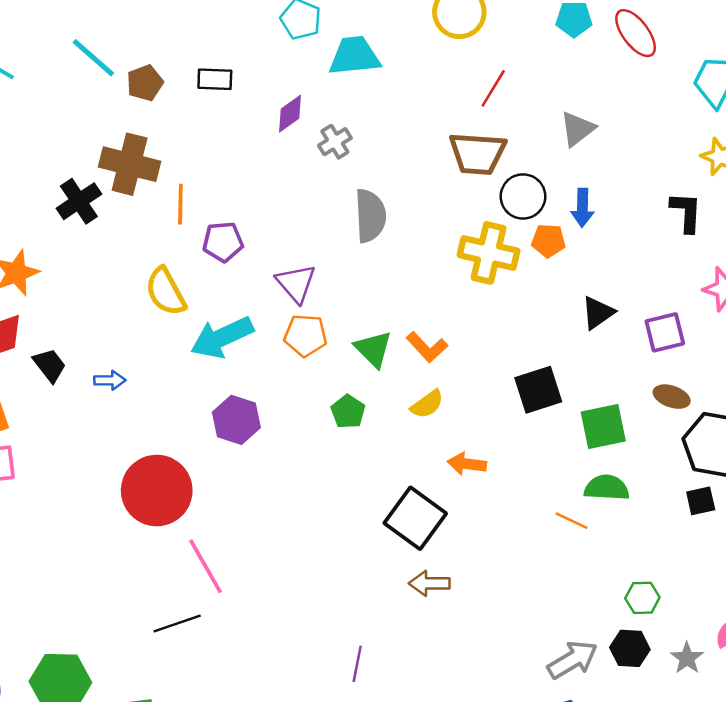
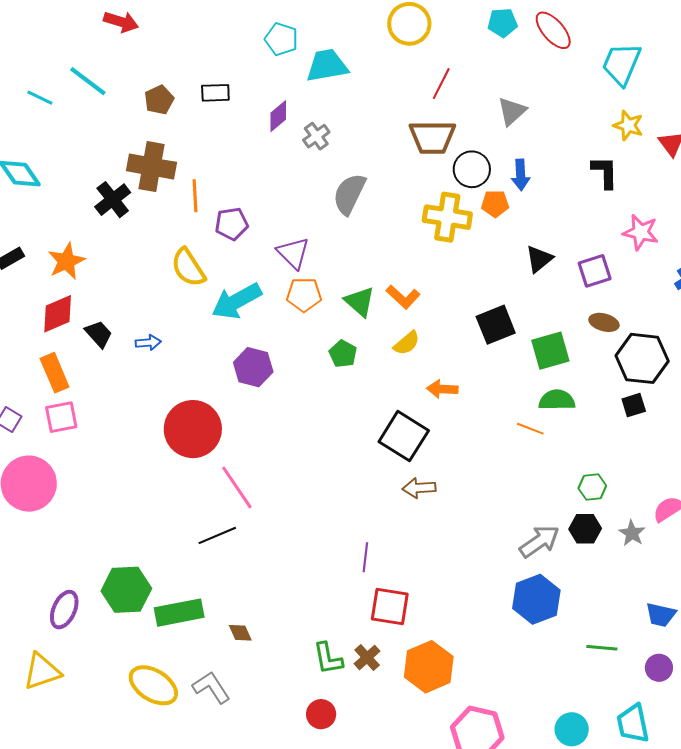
cyan line: (93, 58) -> (88, 81), moved
gray semicircle: (370, 216) -> (349, 194), turned -147

